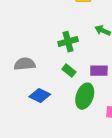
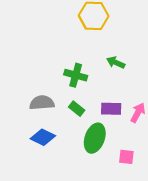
green cross: (68, 42) -> (76, 75), turned 30
gray semicircle: (25, 64) -> (42, 103), moved

